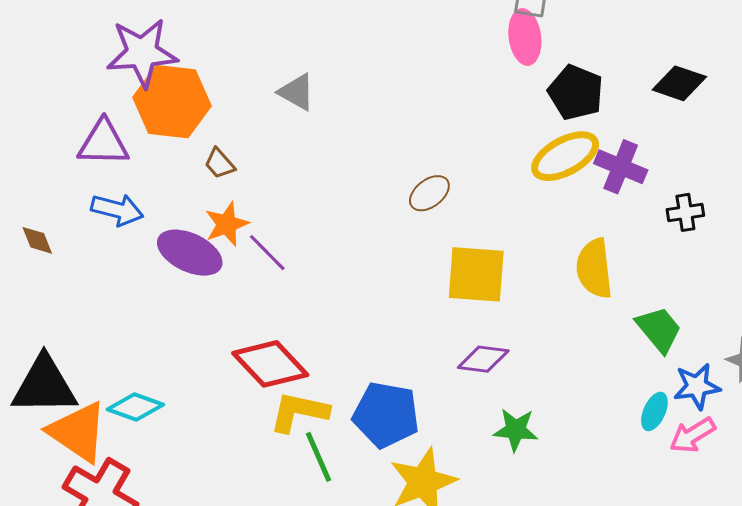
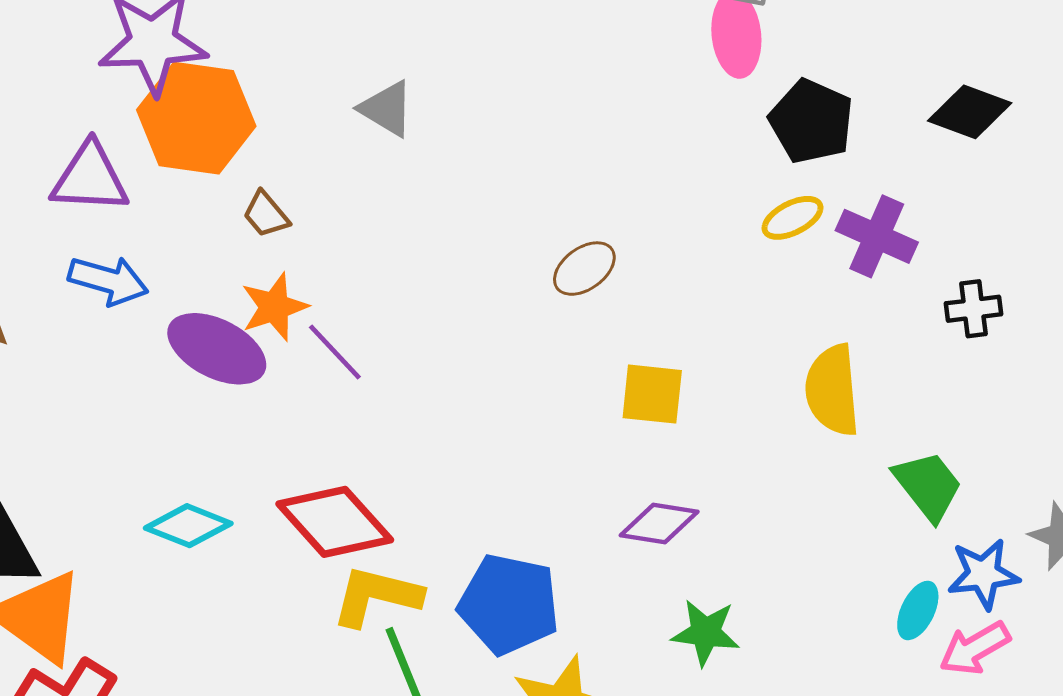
yellow ellipse: (565, 156) -> (792, 218), size x0.6
yellow square: (476, 274) -> (652, 394), size x0.7
cyan diamond: (135, 407) -> (188, 526), moved

